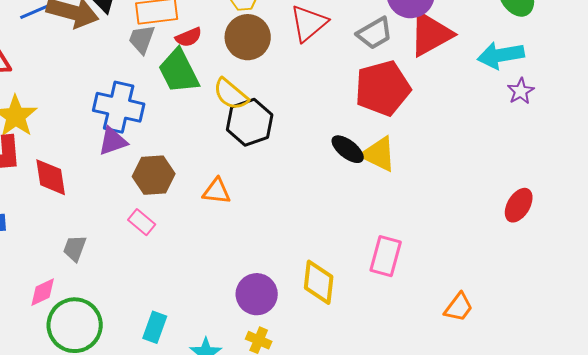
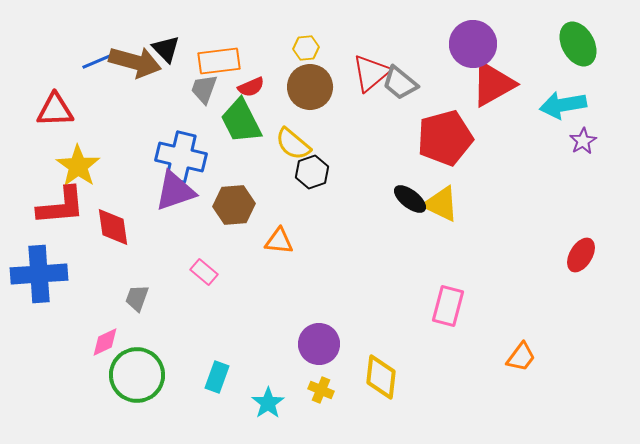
gray trapezoid: (375, 33) -> (400, 83), moved, turned 69
black hexagon: (250, 122) -> (312, 172), size x0.7
purple triangle: (113, 141) -> (175, 191), size x1.4
brown hexagon: (154, 175) -> (234, 205), moved
yellow diamond: (319, 282) -> (381, 377), moved

